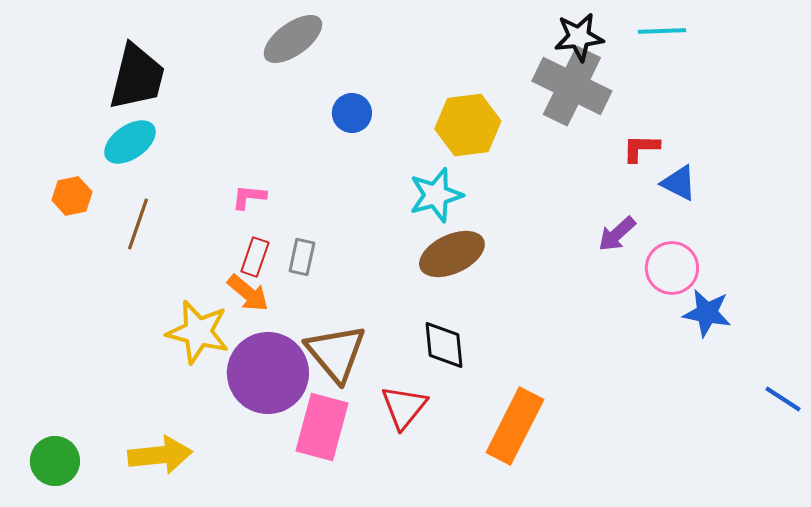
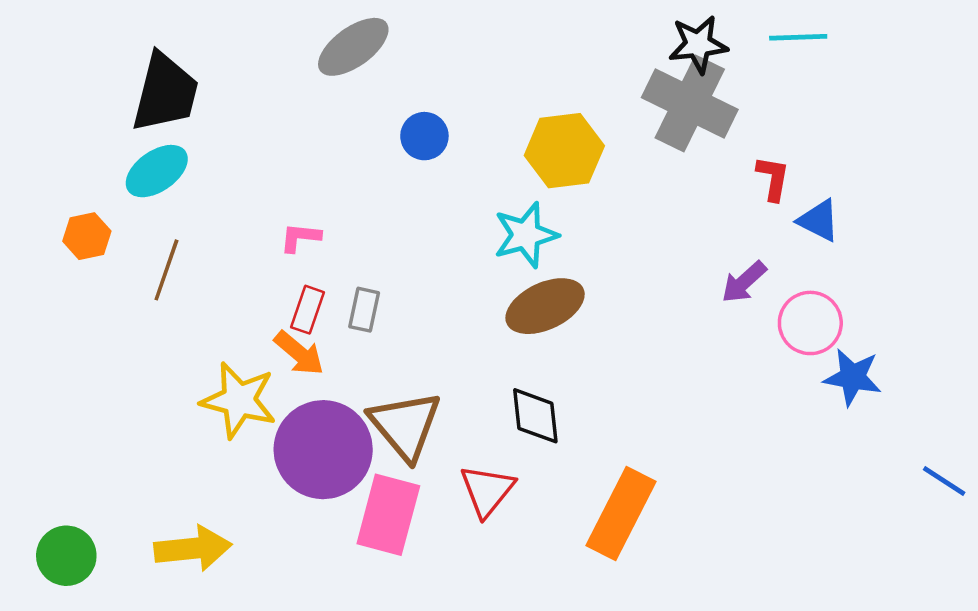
red L-shape: (641, 148) -> (773, 178), turned 99

